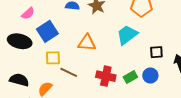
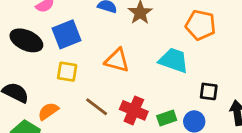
cyan trapezoid: (127, 35) -> (174, 60), turned 45
brown line: (69, 72) -> (97, 107), moved

